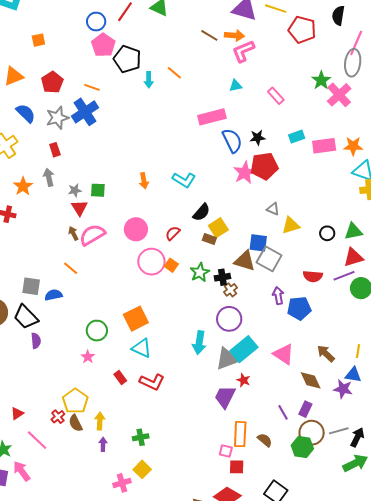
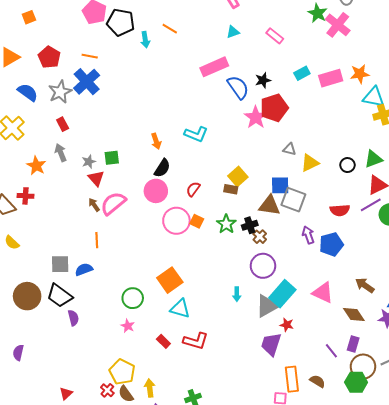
black semicircle: (201, 212) -> (162, 168), moved
orange line: (71, 268) -> (97, 240), turned 56
cyan arrow: (199, 343) -> (237, 294), size x0.6

